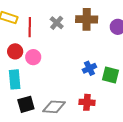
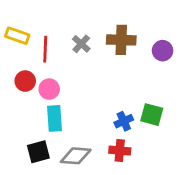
blue cross: (89, 68) -> (124, 121), moved
cyan rectangle: (15, 79) -> (54, 118), moved

